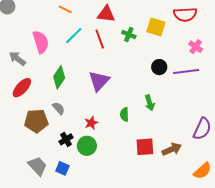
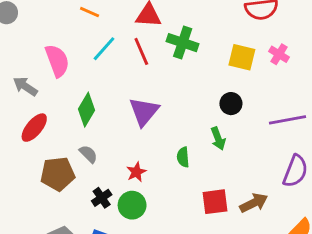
yellow square: (156, 27) -> (242, 57), moved
green cross: (129, 35) -> (183, 43), size x1.5
black circle: (159, 67) -> (231, 104), moved
purple line: (186, 72) -> (288, 120), moved

